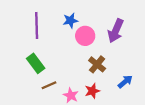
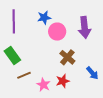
purple arrow: (116, 31) -> (85, 27), turned -30
blue arrow: (125, 82) -> (92, 73), turned 88

